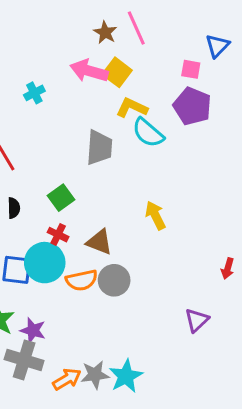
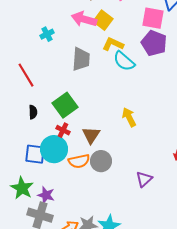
pink square: (191, 69) -> (153, 18), size x1.6
gray trapezoid: (99, 148) -> (81, 59), moved
green square: (61, 198) -> (65, 105), size x1.4
brown triangle: (99, 242) -> (91, 135), turned 42
purple triangle: (197, 320) -> (144, 179), moved

